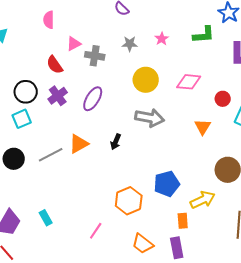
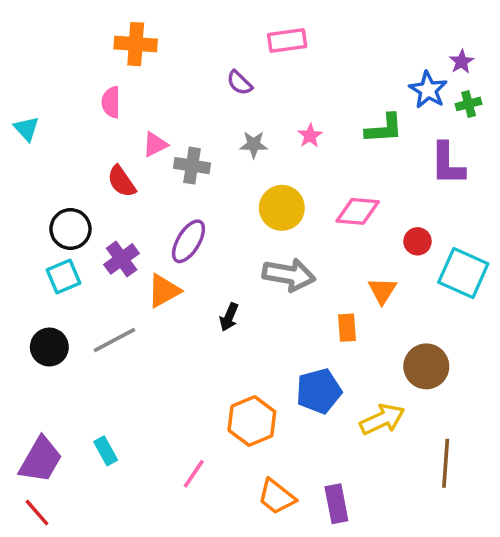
purple cross: (58, 96) -> (122, 259), moved
orange triangle: (79, 144) -> (164, 291), moved
orange rectangle: (183, 221) -> (347, 328), moved

